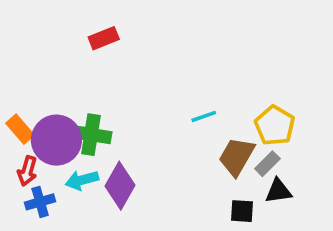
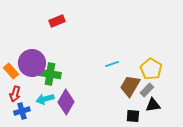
purple circle: (56, 140) -> (32, 63), moved

